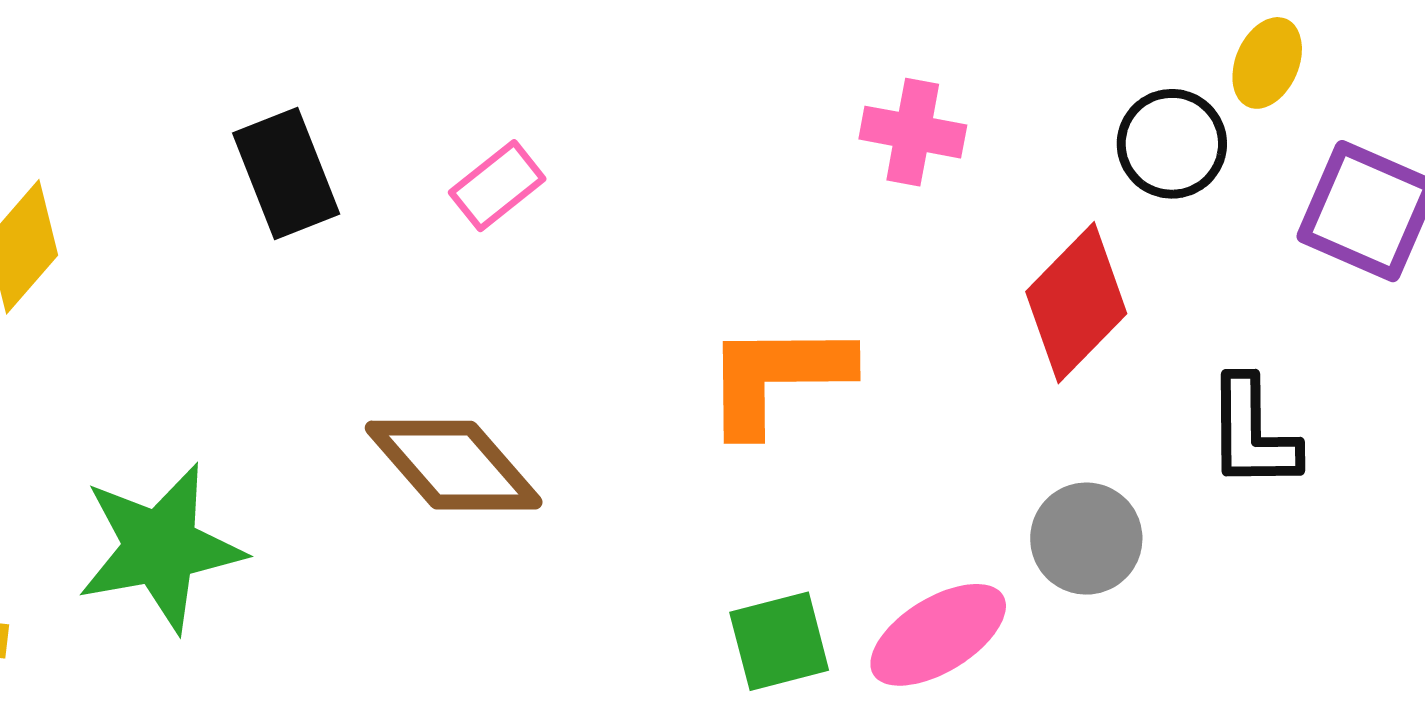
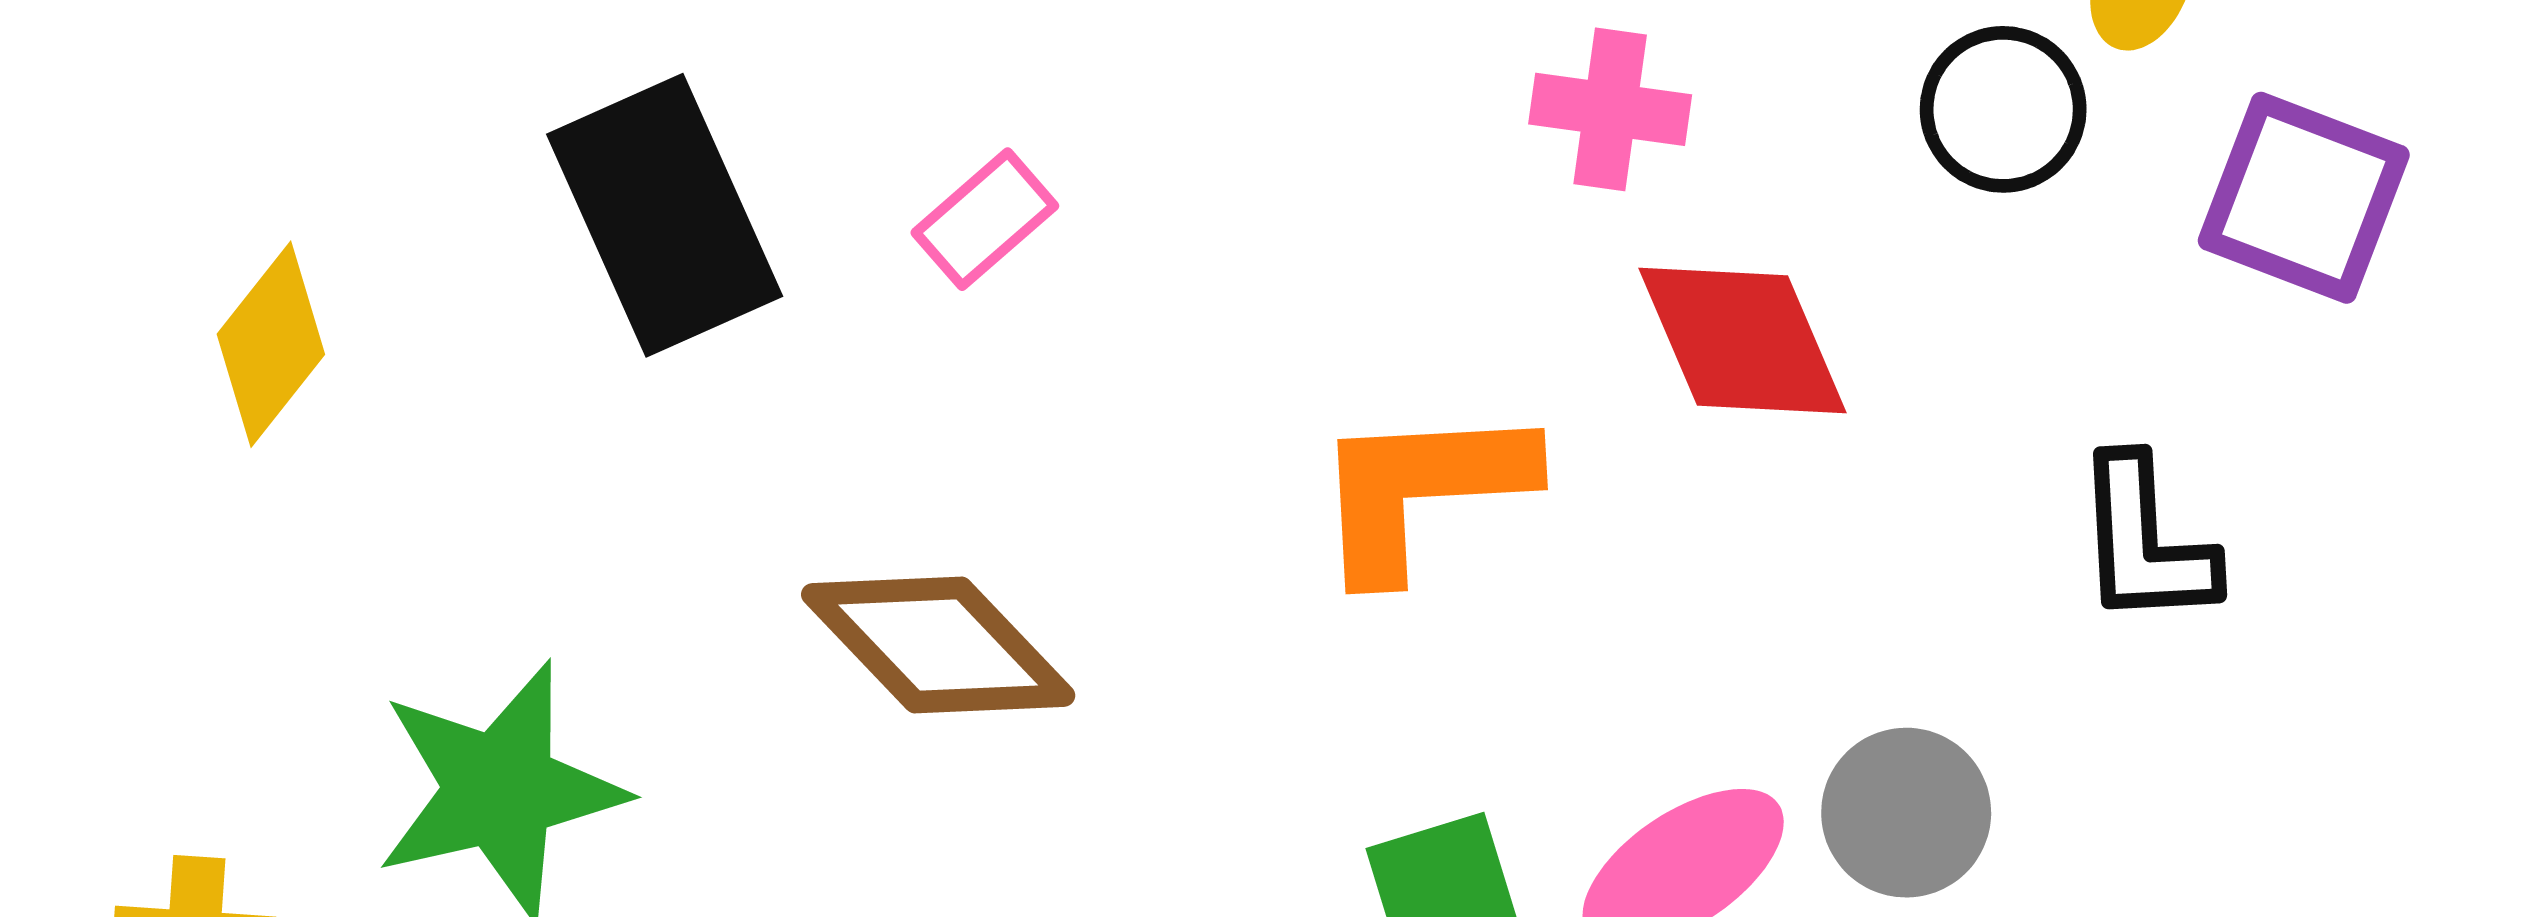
black rectangle: (286, 174) -> (665, 215), size x1.4
red diamond: (1076, 303) -> (1743, 340), moved, turned -65
gray circle: (1086, 539) -> (1906, 813), moved

